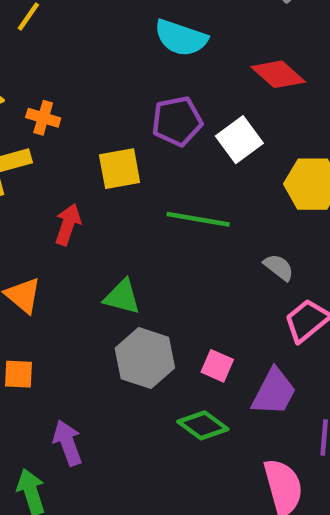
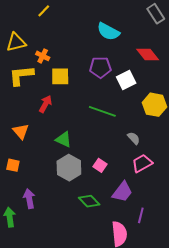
yellow square: (120, 169) -> (60, 76), moved
pink square: (217, 366) -> (100, 165), moved

